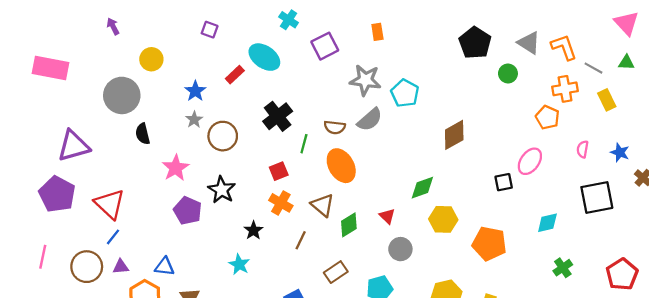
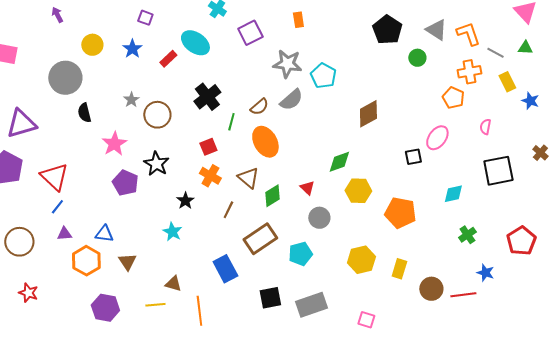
blue star: (195, 91) -> (132, 49), moved
brown semicircle: (335, 127) -> (259, 107), turned -48
blue star: (620, 152) -> (530, 101), moved
brown circle: (87, 267) -> (19, 242), moved
brown rectangle: (336, 272) -> (260, 239), size x1.5

